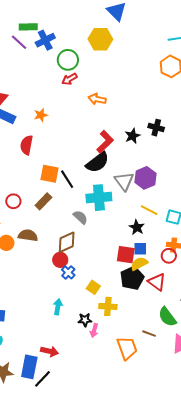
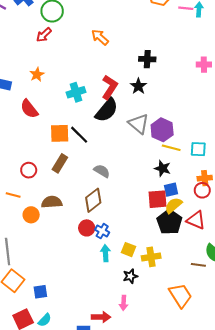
red arrow: (69, 79) -> (44, 35), moved
orange arrow: (97, 99) -> (100, 37), moved, turned 42
black cross: (156, 128) -> (147, 59), moved
black star: (132, 136) -> (138, 86), moved
red semicircle: (27, 145) -> (29, 109), turned -36
purple hexagon: (145, 178) -> (162, 130), moved
cyan cross: (99, 198) -> (76, 92), moved, size x0.7
red circle: (60, 260) -> (87, 228), moved
yellow square: (93, 287) -> (129, 250), moved
cyan arrow: (58, 307) -> (105, 253), moved
pink arrow: (94, 331) -> (124, 303), moved
brown line: (149, 334) -> (198, 265), moved

